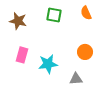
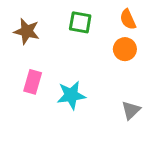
orange circle: (85, 52) -> (125, 49), moved
gray triangle: (76, 79) -> (131, 110), moved, turned -40

